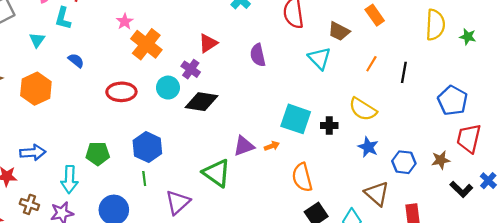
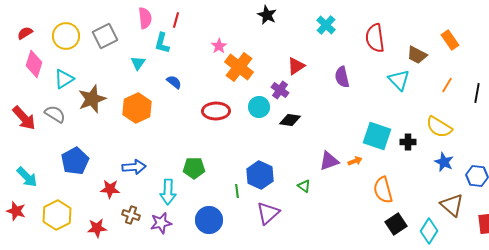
black diamond: (202, 102) -> (290, 120), size x0.7
blue hexagon: (147, 147) -> (260, 175), moved
green triangle: (217, 173) -> (304, 186), size x0.5

